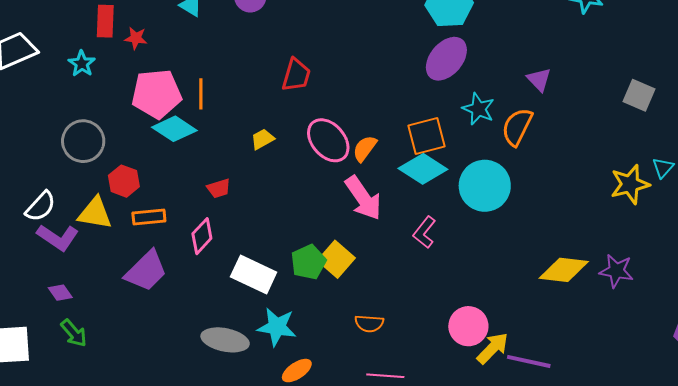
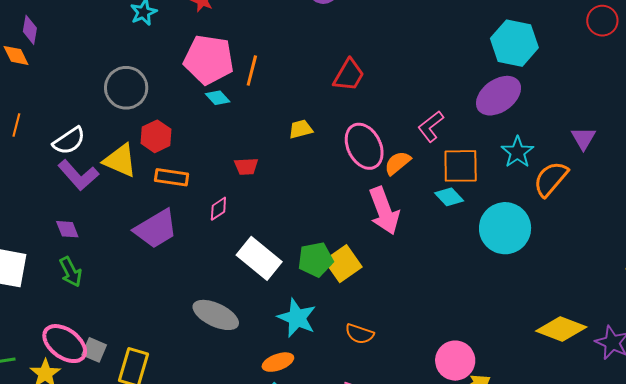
cyan diamond: (174, 129) -> (218, 98), size x0.6
cyan diamond: (423, 169) -> (449, 197), size x0.6
pink L-shape: (424, 232) -> (431, 126), moved
pink diamond: (202, 236) -> (218, 209), size x0.7
cyan star: (277, 327) -> (297, 318), moved

